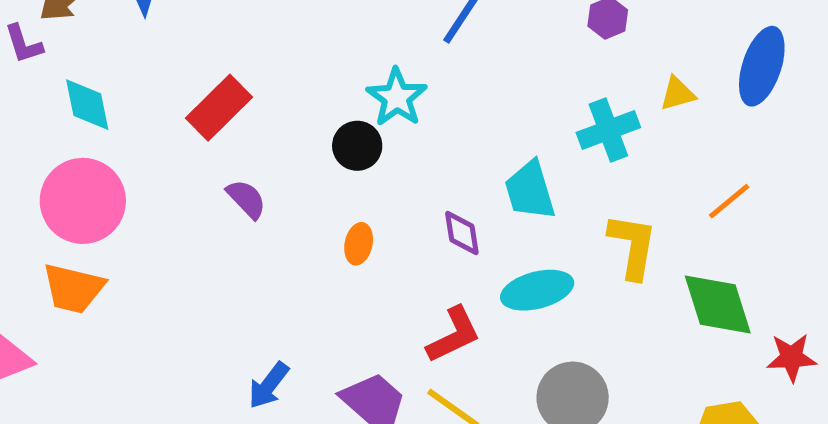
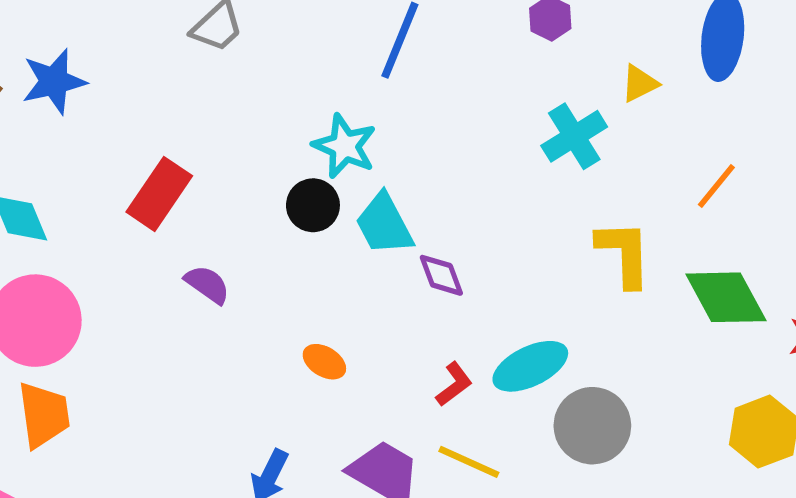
cyan trapezoid: (530, 190) -> (384, 224), moved
orange ellipse: (359, 244) -> (324, 362), moved, turned -60
orange trapezoid: (73, 288) -> (44, 415), turned -100
cyan ellipse: (537, 290) -> (530, 366), moved
red L-shape: (454, 335) -> (454, 384), size x0.7

